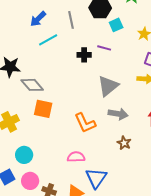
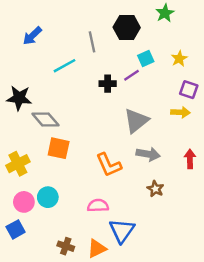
blue arrow: (38, 19) -> (32, 36), moved
cyan square: (116, 25) -> (146, 59), moved
purple line: (104, 48) -> (131, 75), turned -48
cyan circle: (24, 155) -> (48, 197), moved
pink circle: (30, 181) -> (24, 202), moved

